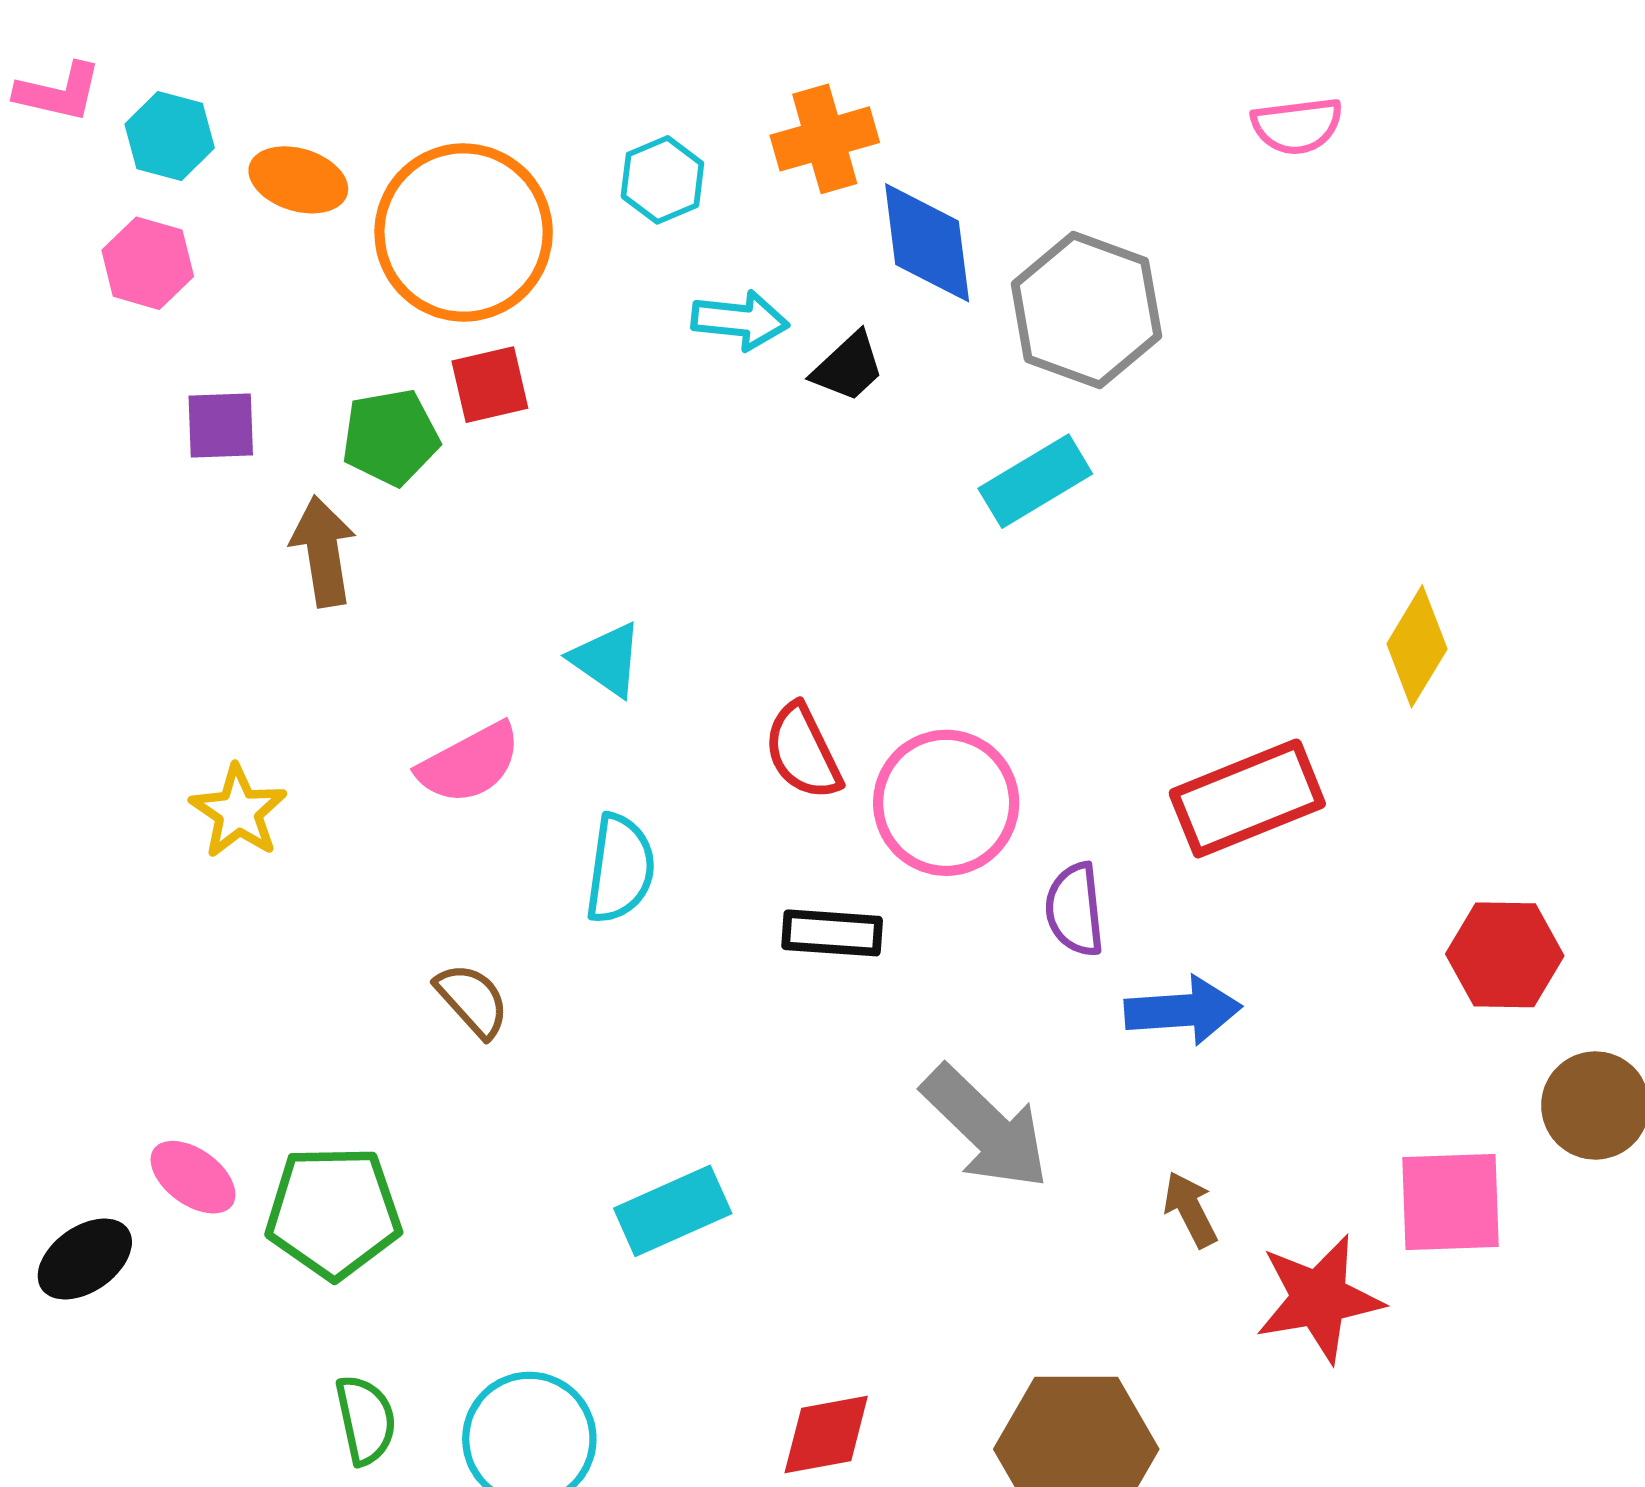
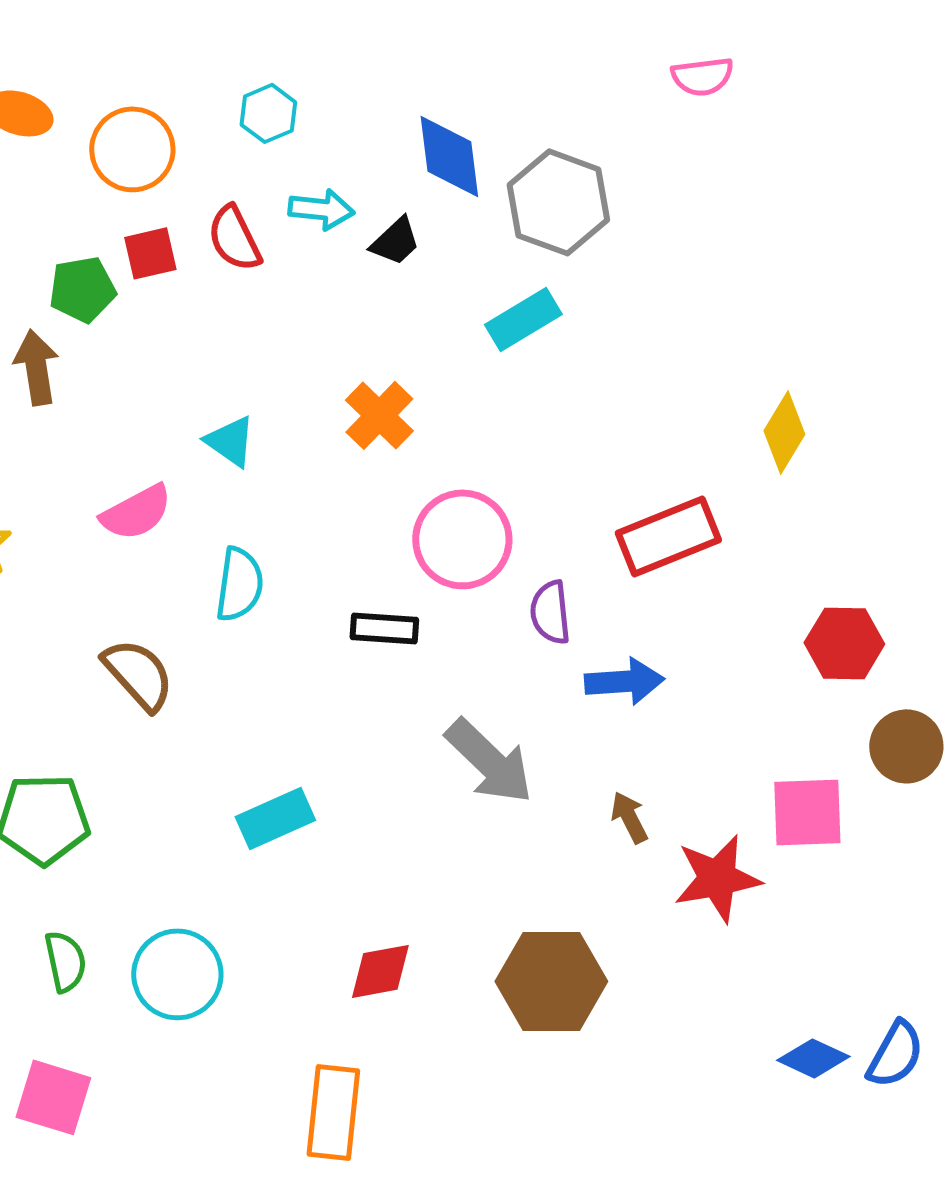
orange cross: (825, 139) -> (379, 415), moved, turned -30
orange circle: (464, 232) -> (132, 149), size x0.7
red semicircle: (803, 752) -> (234, 238), moved
brown semicircle: (472, 1000) -> (138, 674), size x1.4

